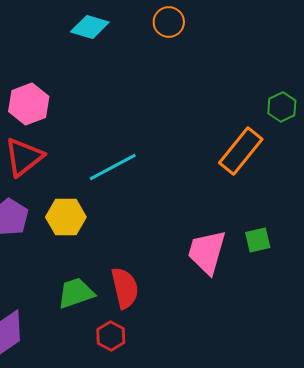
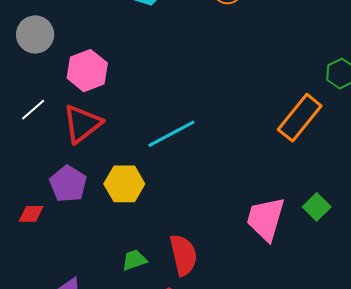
green square: (258, 240) -> (317, 207), turned -32
green trapezoid: (76, 293) -> (134, 260), size x0.7

